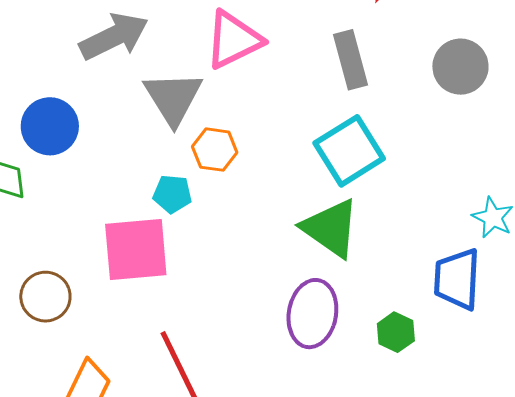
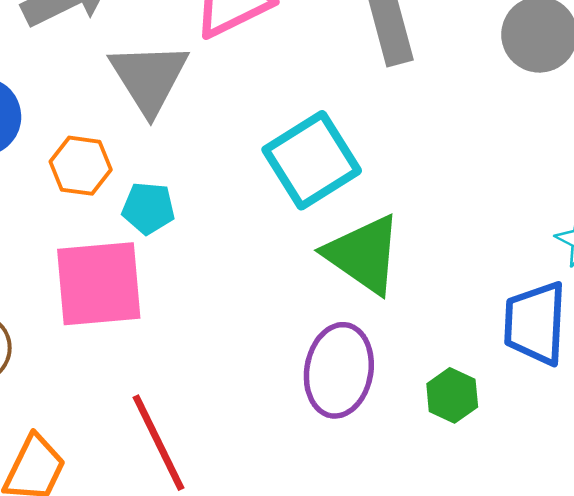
orange hexagon: (215, 150) -> (81, 166), moved
cyan square: (349, 151) -> (312, 160), moved

